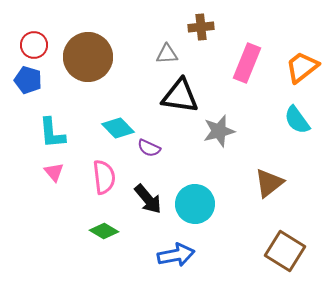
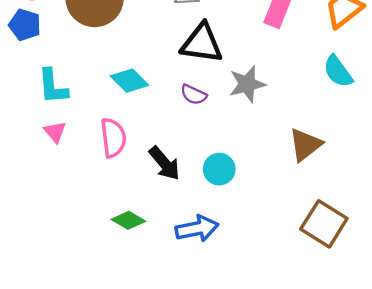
purple semicircle: (149, 148) -> (194, 95), moved
cyan circle: (195, 204) -> (219, 169), size x0.7
green diamond: (104, 231) -> (128, 220), moved

